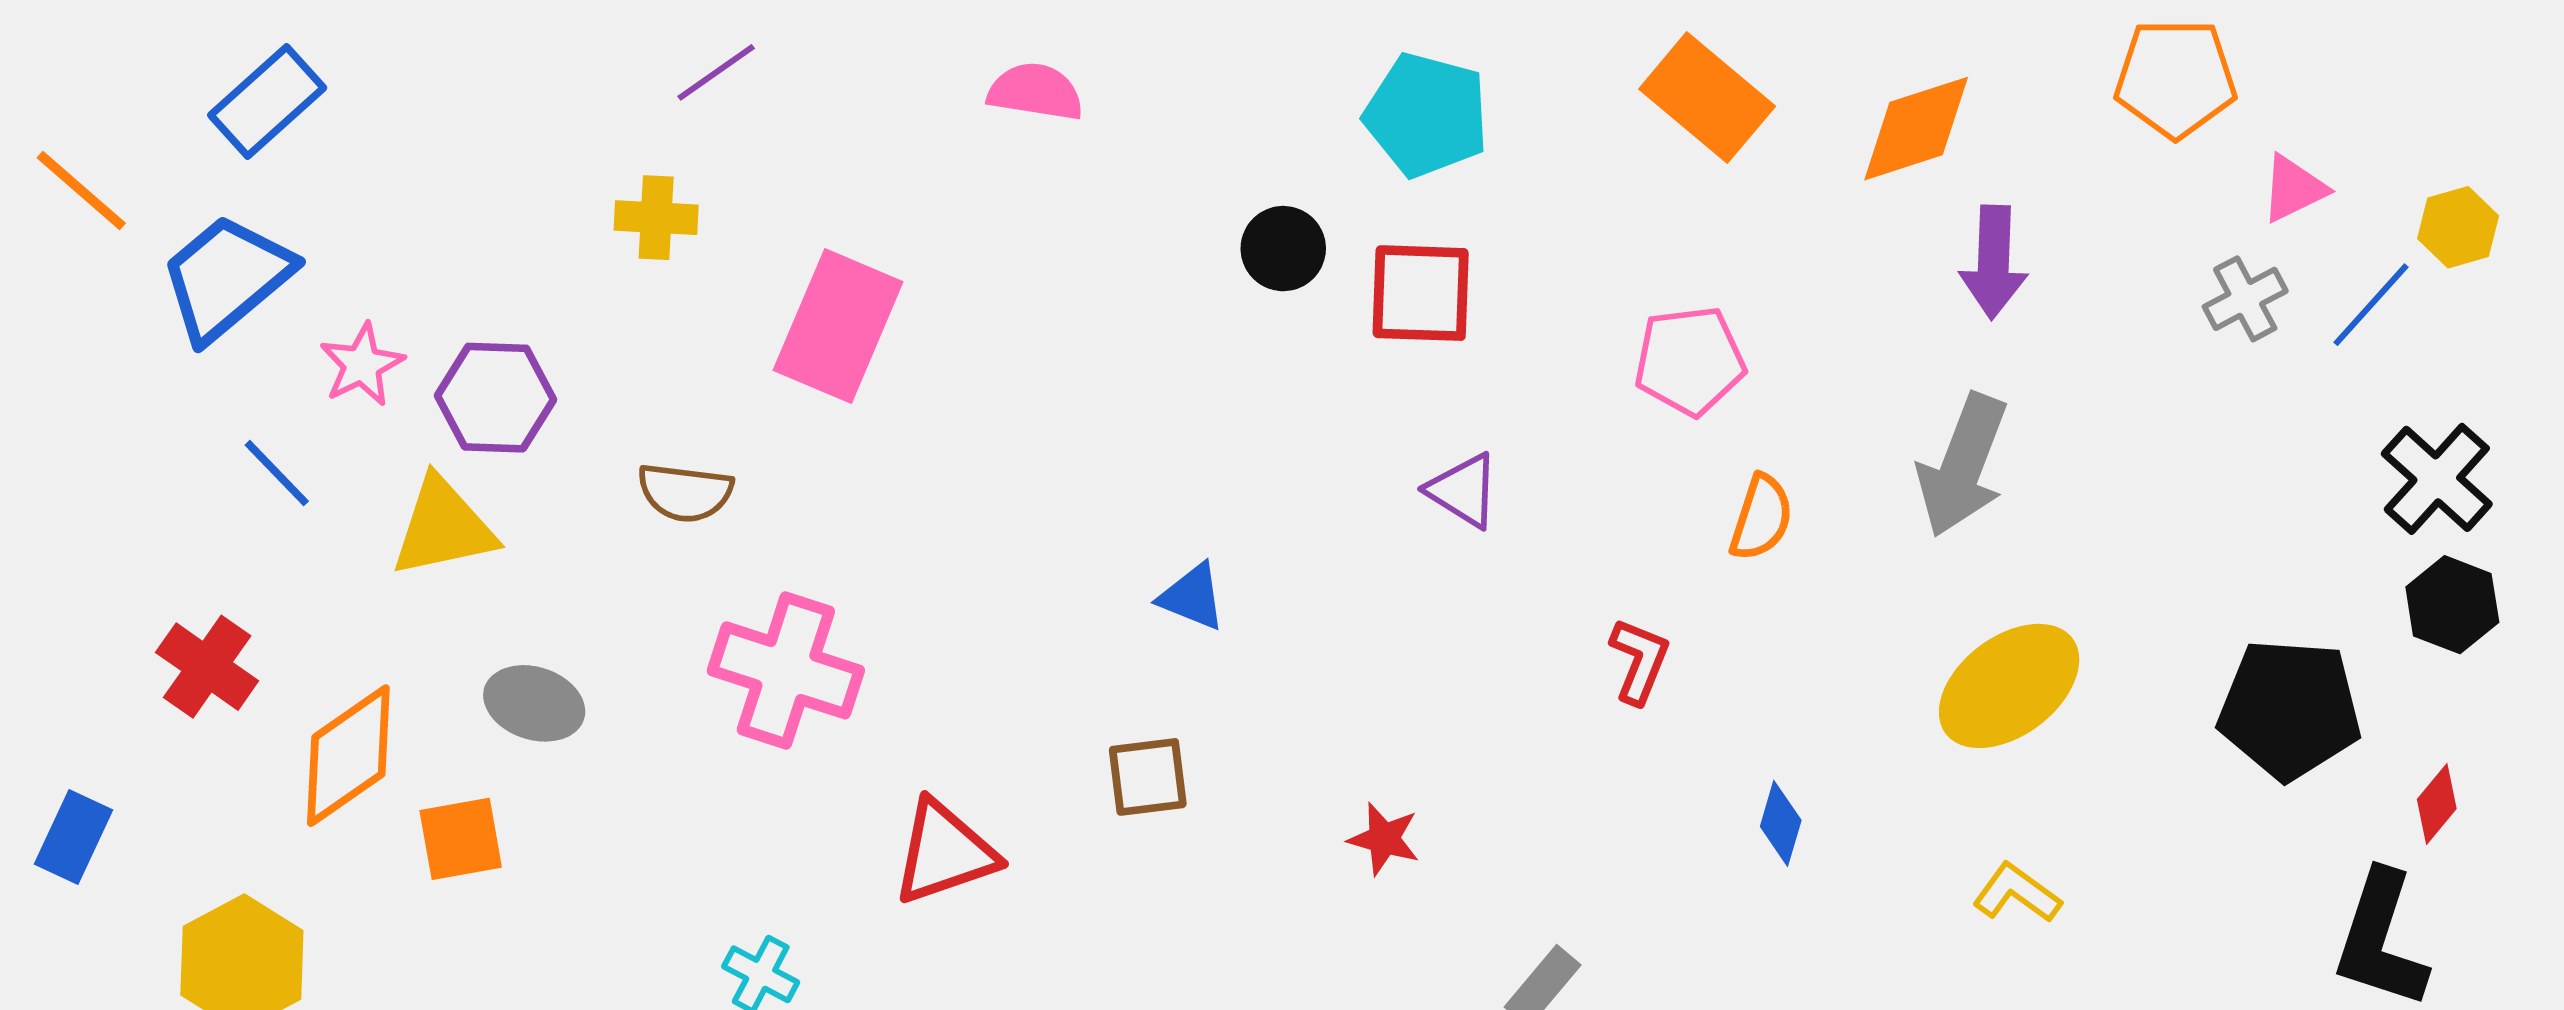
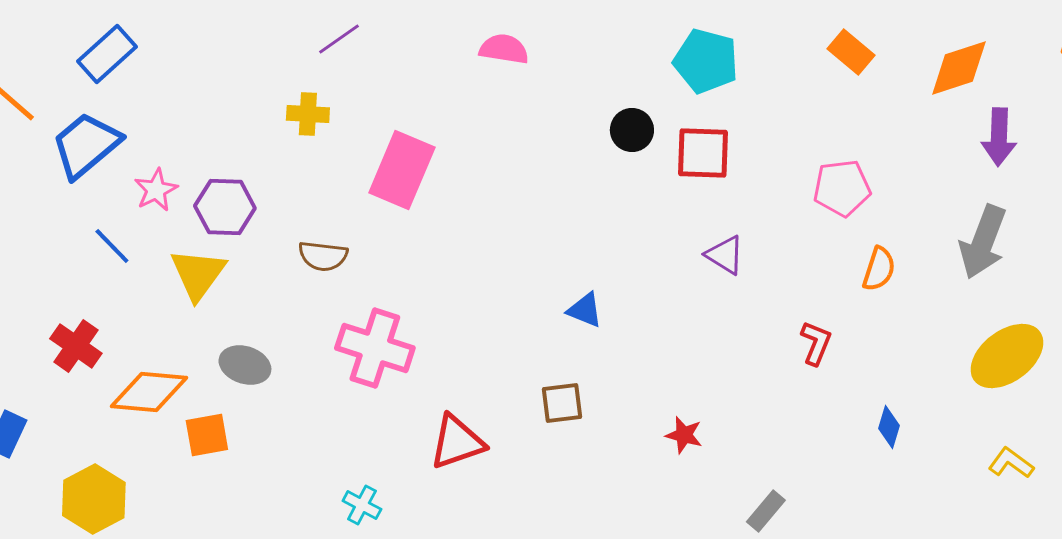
orange rectangle: (1707, 98) -> (851, 52), size x0.7
yellow triangle: (443, 527) -> (198, 274), turned -42
orange diamond: (348, 756) -> (149, 392), turned 40

